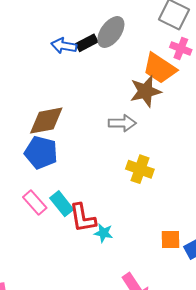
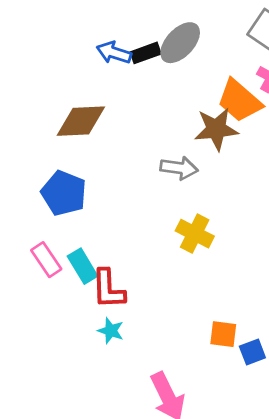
brown diamond: (46, 121) -> (81, 121), moved
cyan star: (103, 233) -> (111, 331), moved

